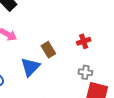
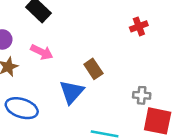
red cross: (84, 41) -> (139, 26), moved

